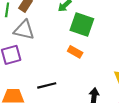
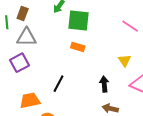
black line: (47, 85) -> (58, 84), turned -36

